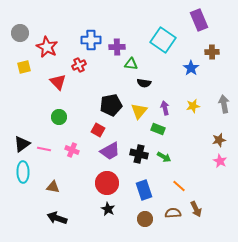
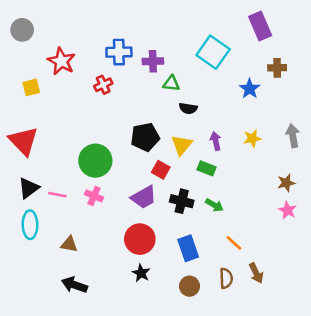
gray circle: (20, 33) -> (22, 30), moved
red triangle: (58, 82) -> (23, 141), moved, size x1.4
green circle: (59, 117) -> (95, 161), moved, size x1.6
red square: (98, 130) -> (161, 170), moved
brown semicircle: (173, 213) -> (226, 278), turned 91

